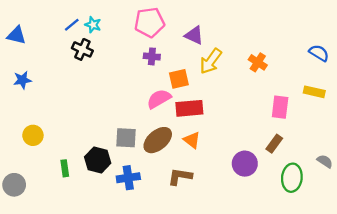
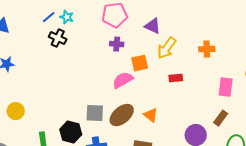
orange cross: (258, 62) -> (207, 49), turned -35
red rectangle: (189, 108) -> (176, 78), moved, size x0.6

